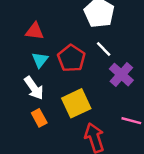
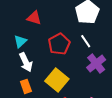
cyan triangle: (40, 60) -> (20, 41), moved
yellow square: (76, 103) -> (57, 80), turned -35

